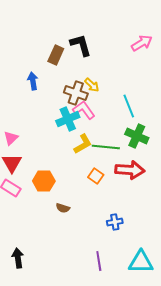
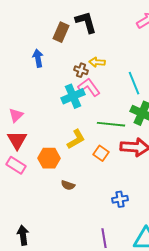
yellow arrow: (92, 85) -> (97, 62), turned 140
brown cross: (76, 93) -> (81, 70), size x0.6
yellow L-shape: (83, 144) -> (76, 139), moved

